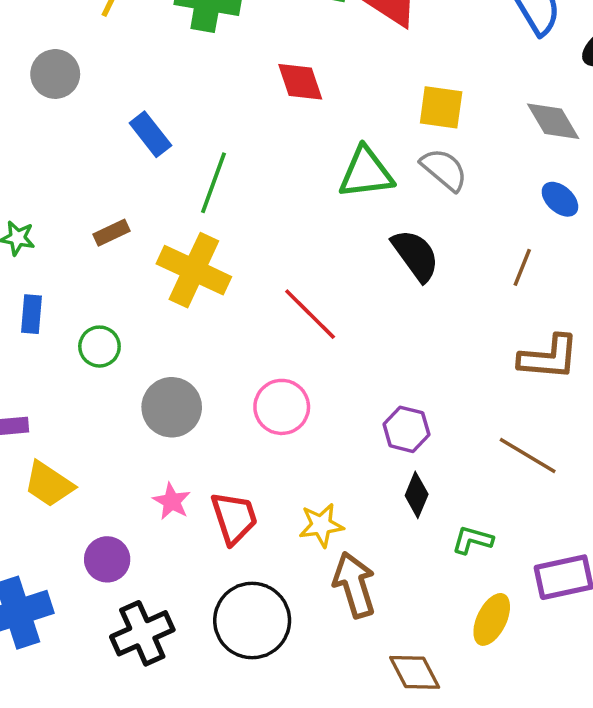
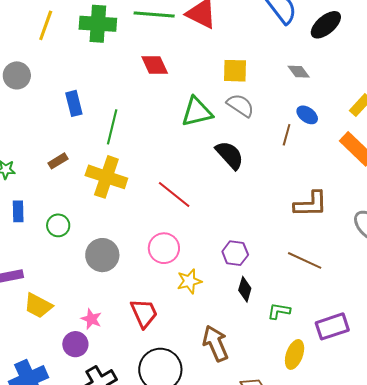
gray diamond: (553, 121) -> (299, 72), size x0.7
blue rectangle: (150, 134) -> (74, 103), turned 30
brown line: (522, 267) -> (287, 135), moved
pink star: (172, 501) -> (91, 319), moved
yellow star: (321, 525) -> (189, 281), moved

